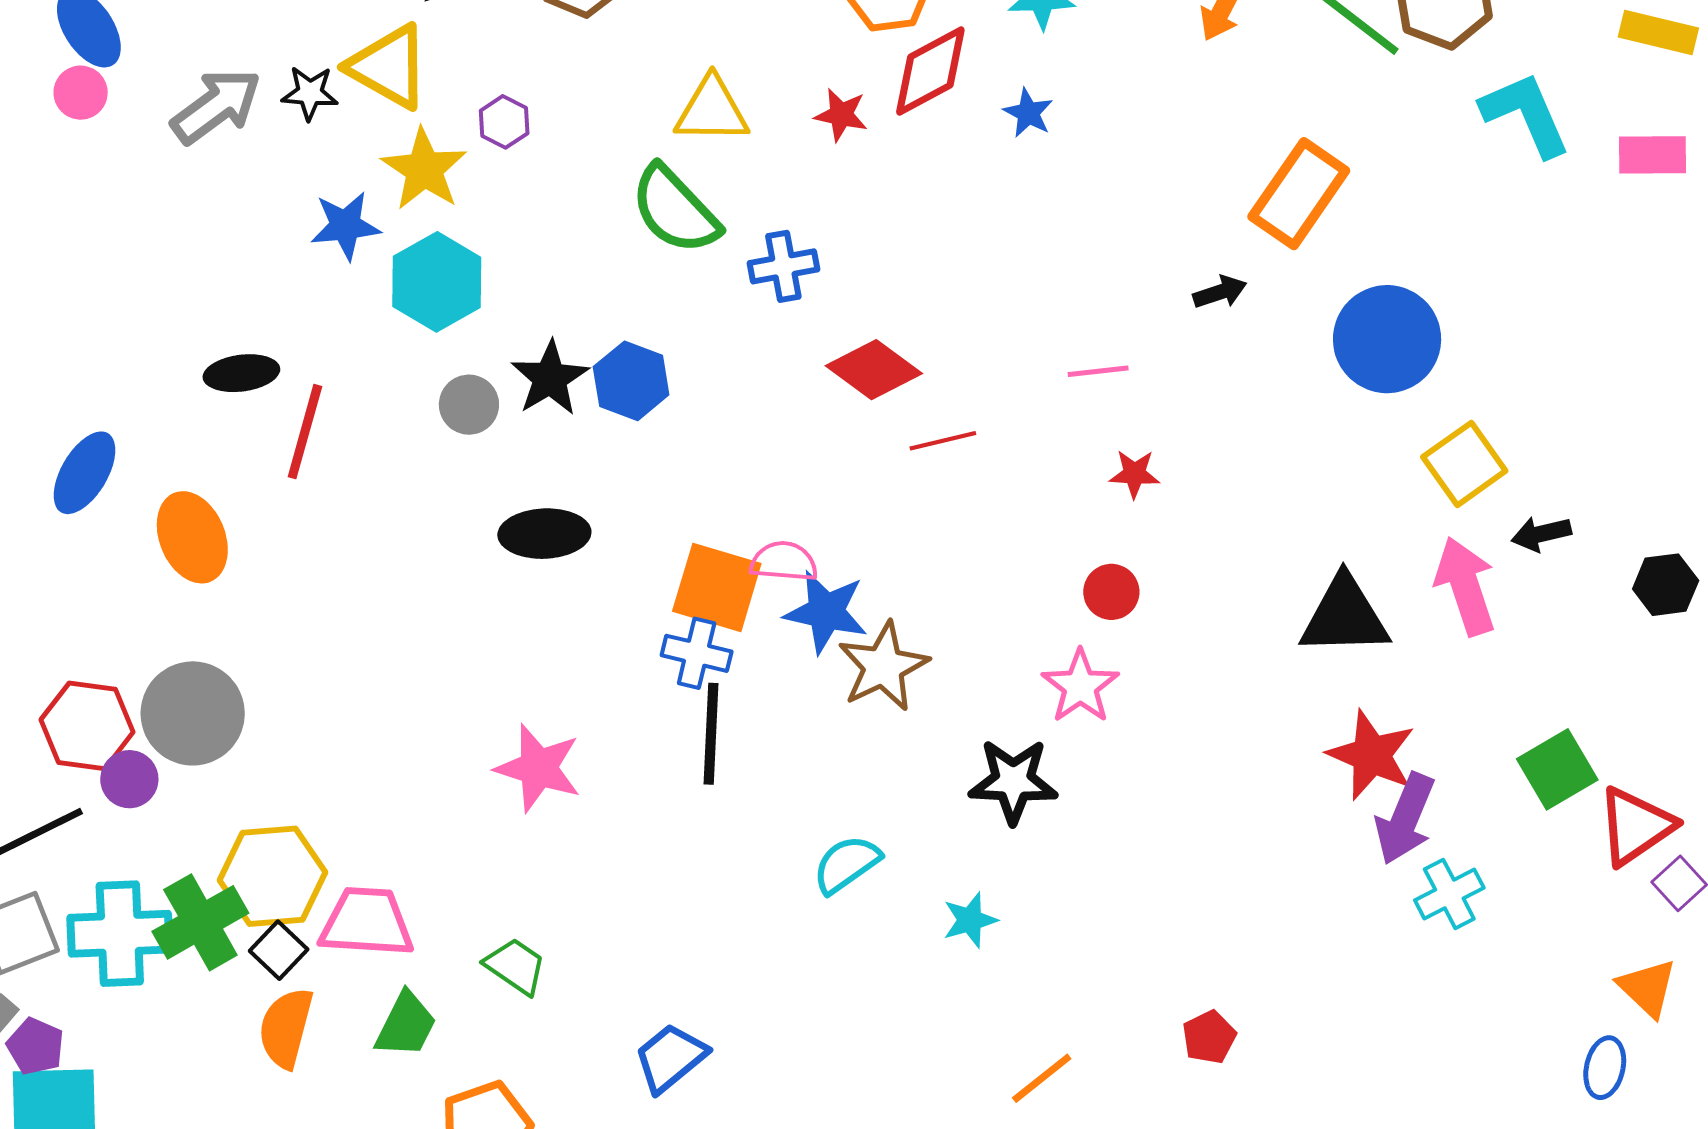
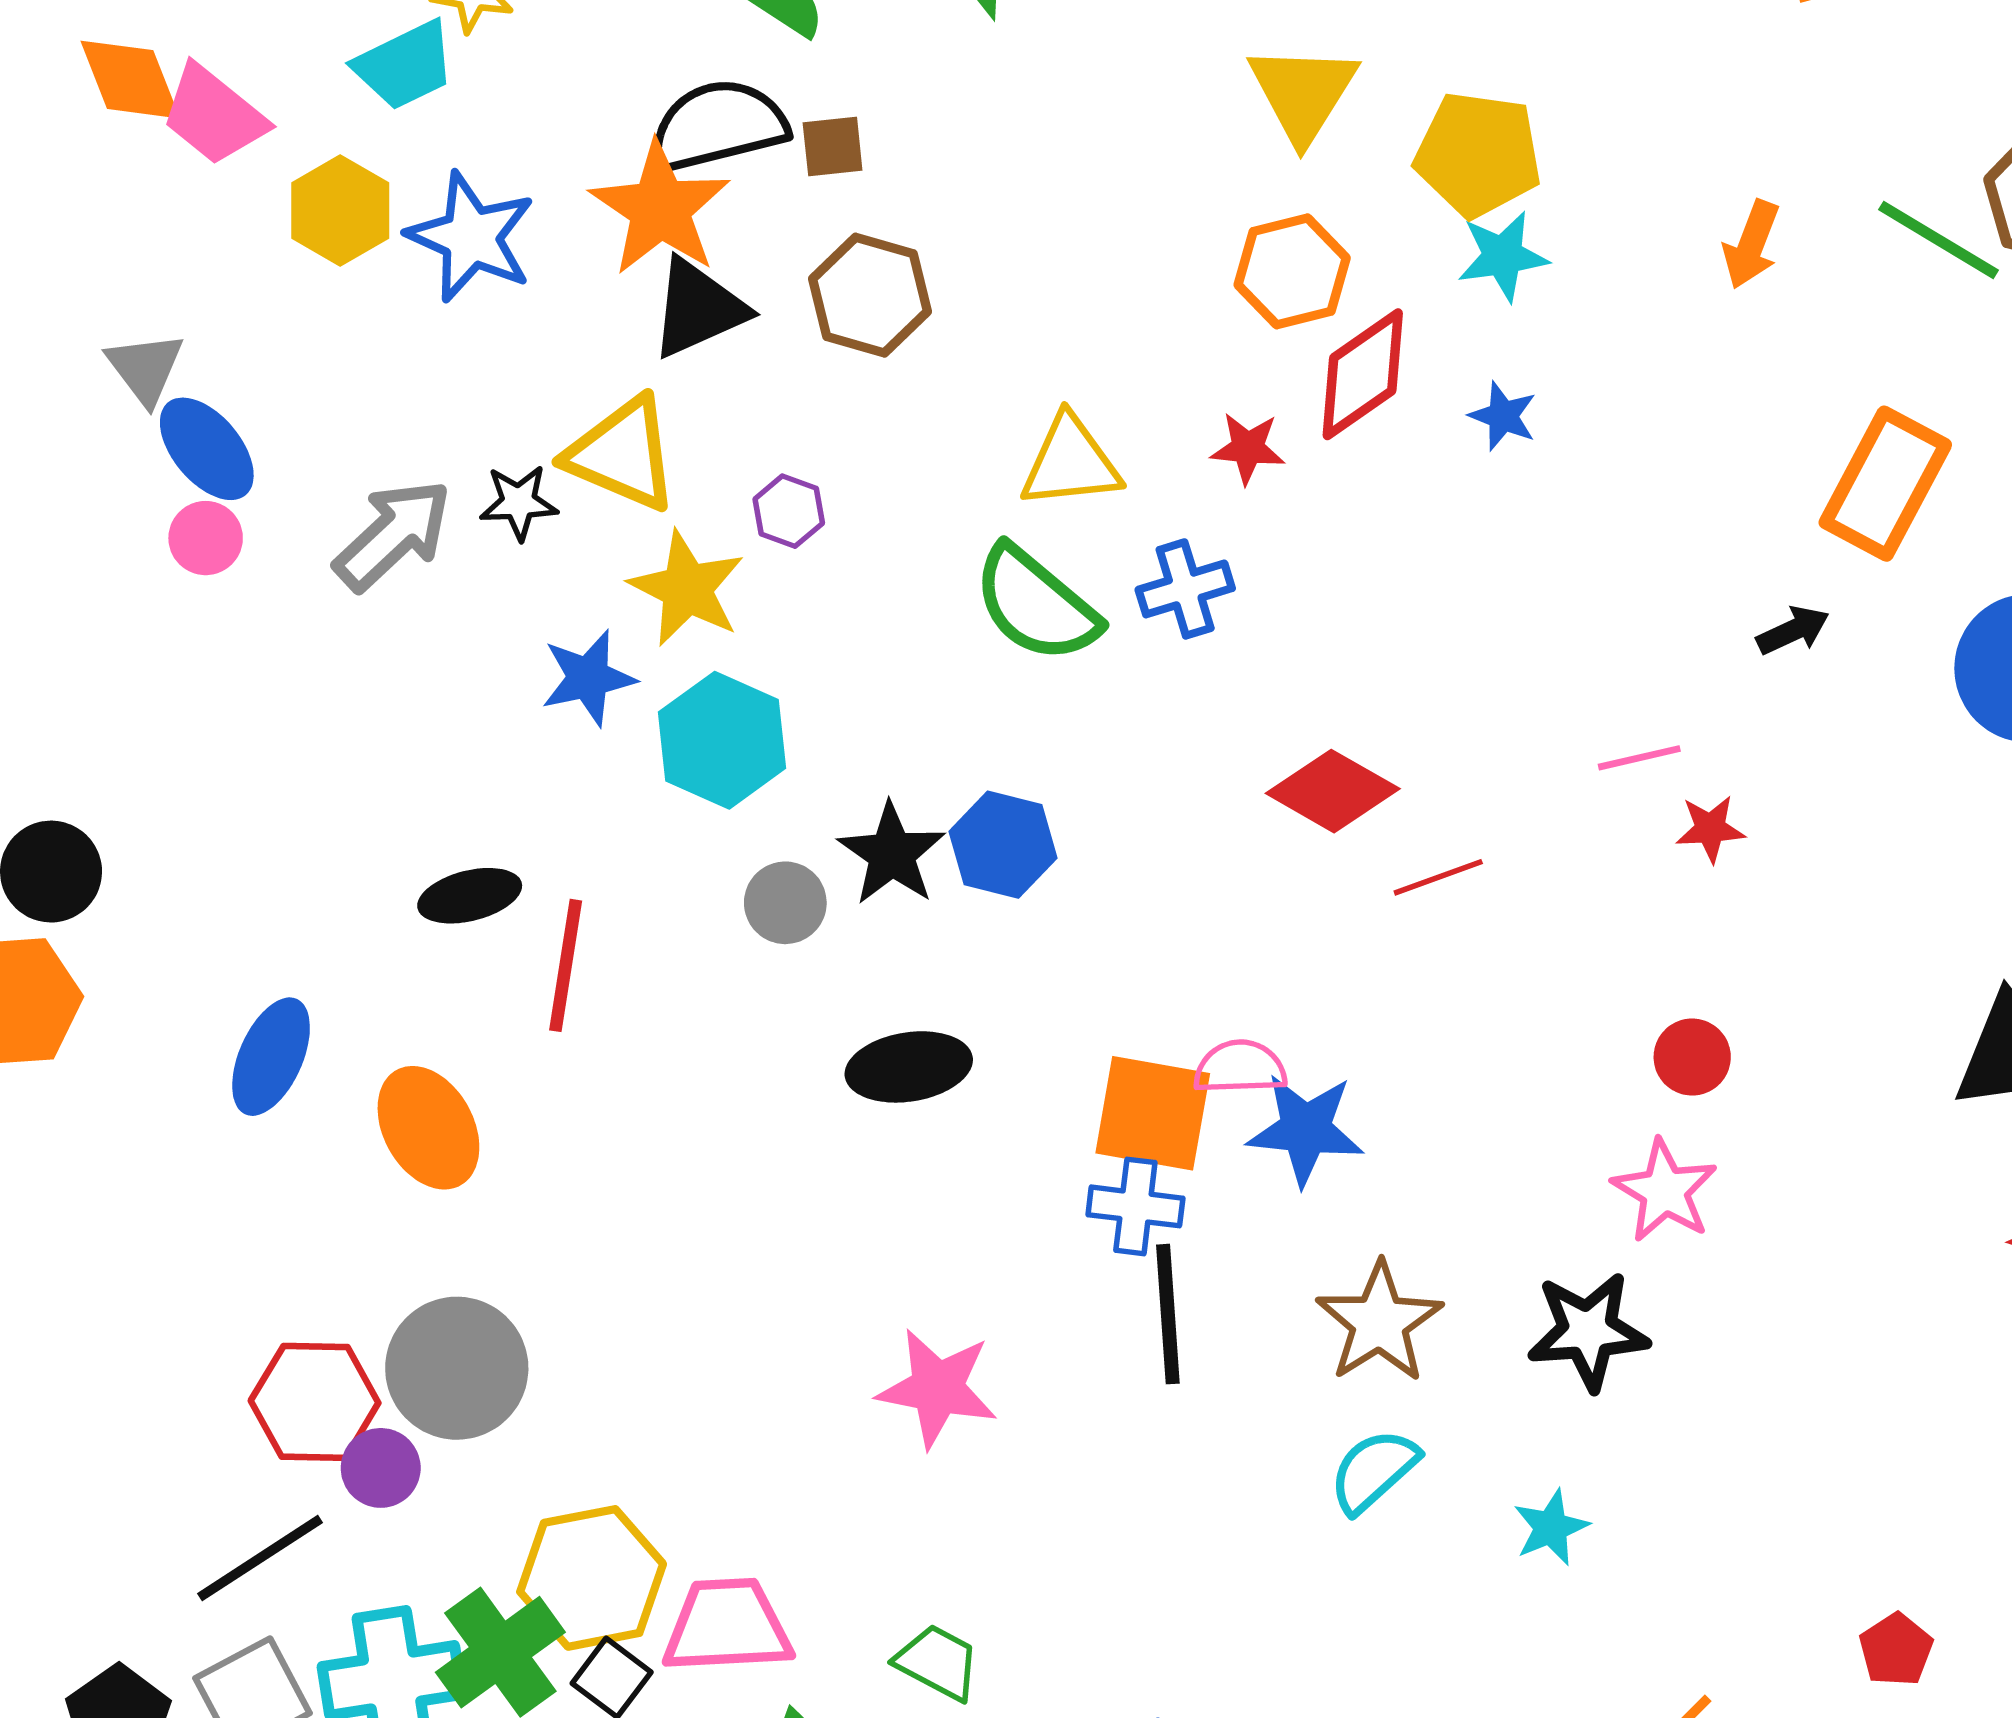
blue cross: (783, 266) -> (1185, 589), moved
red star: (1134, 474) -> (1710, 829), moved
brown star: (883, 667) -> (1379, 1322), moved

